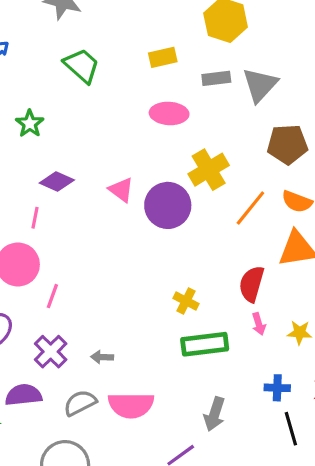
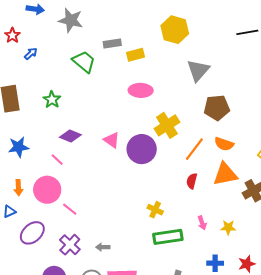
gray rectangle: (216, 78) -> (112, 44), moved
pink line: (35, 218) -> (57, 160), turned -56
red semicircle: (252, 284) -> (192, 181), moved, size x0.7
pink line: (52, 296) -> (70, 209), turned -70

